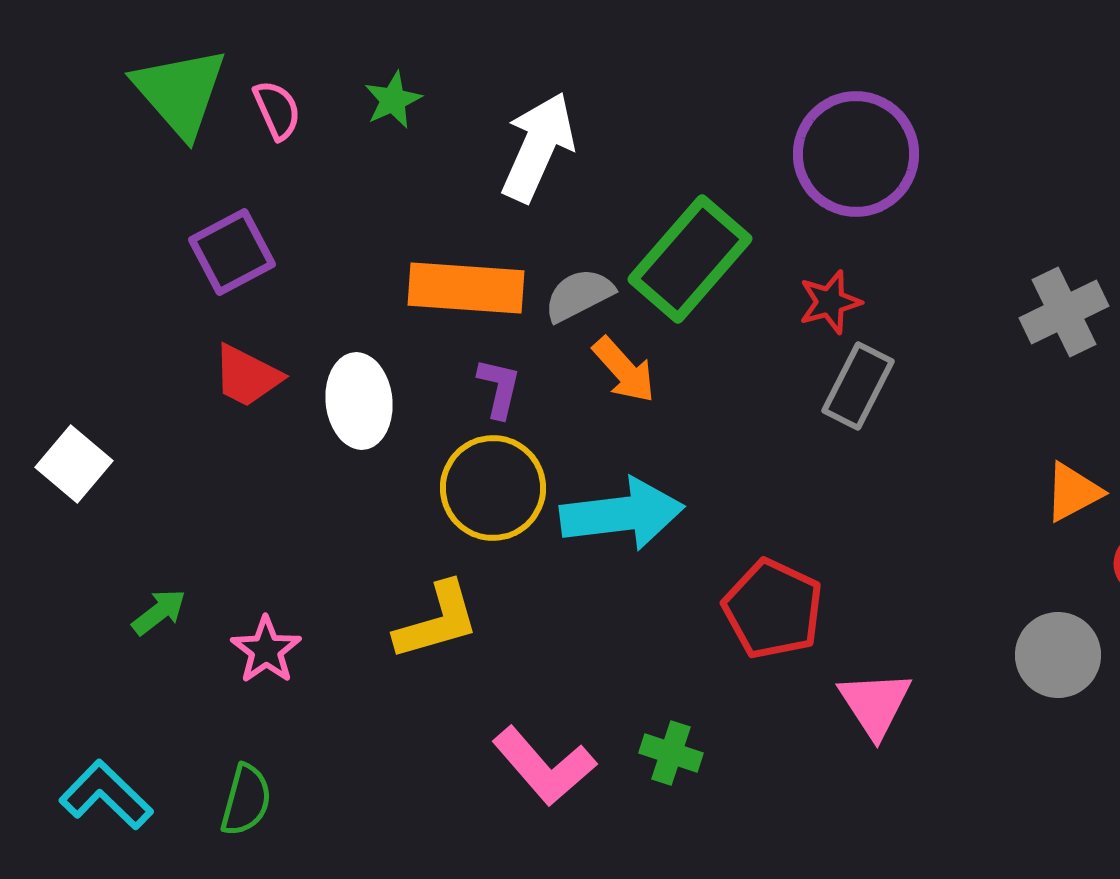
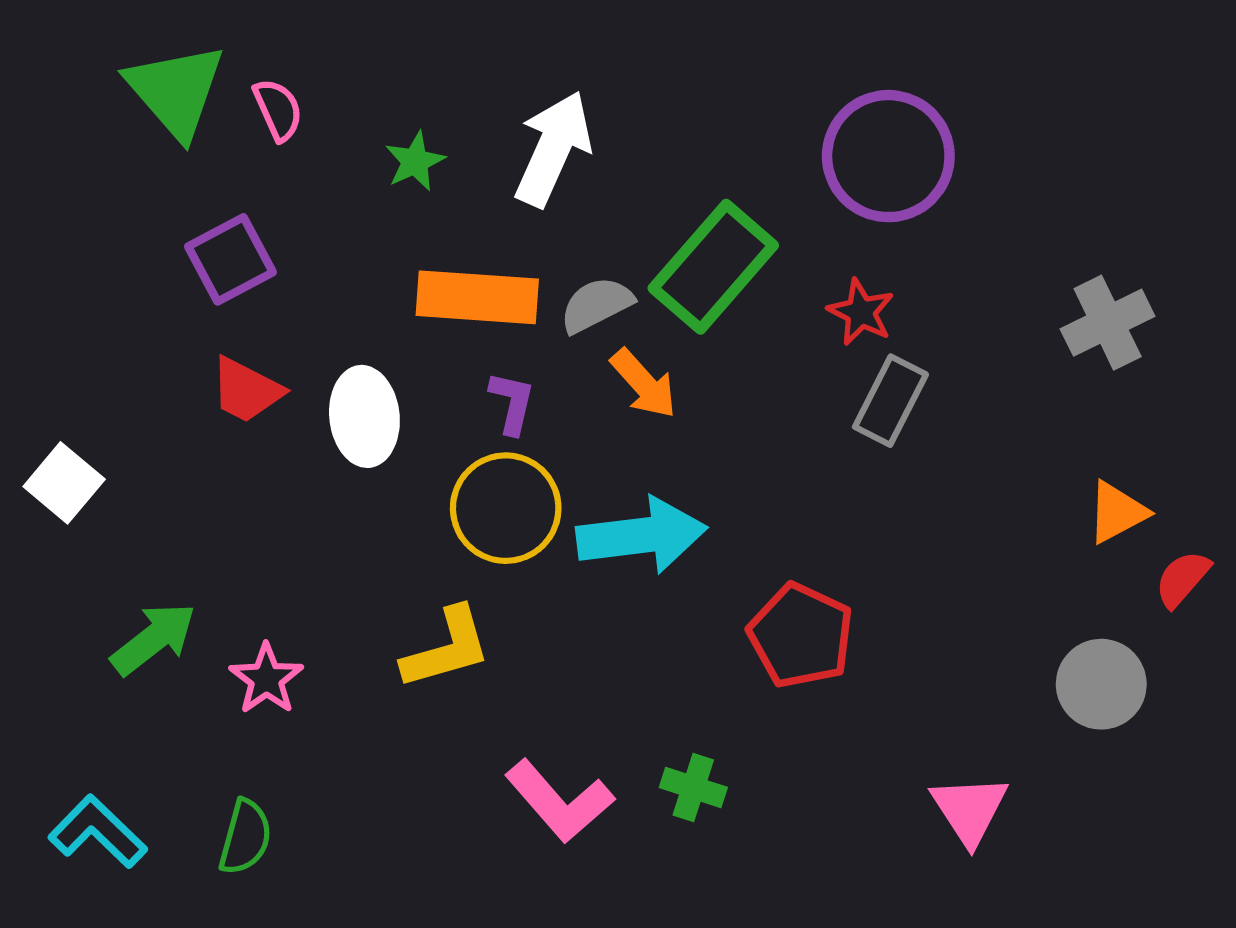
green star: (393, 100) -> (415, 161), moved
red star: (830, 302) -> (861, 312), turned -30
green arrow: (159, 612) -> (154, 639), size x1.5
pink triangle: (875, 704) -> (969, 810), moved

